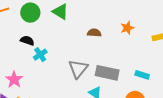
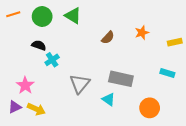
brown semicircle: (94, 33) -> (108, 38), turned 128
gray triangle: (78, 69) -> (80, 84), moved
cyan rectangle: (142, 75) -> (167, 73), moved

